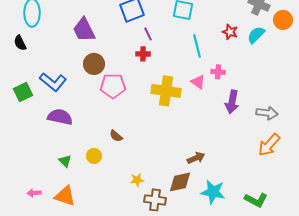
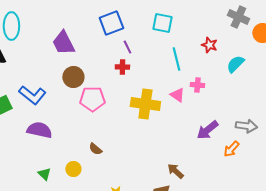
cyan semicircle: (256, 35) -> (235, 64), moved
purple arrow: (232, 102) -> (207, 130), moved, turned 40
orange arrow: (269, 145) -> (231, 149), moved, size x0.7
brown arrow: (196, 158) -> (175, 171), turned -114

